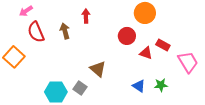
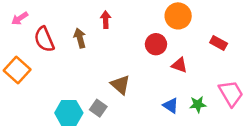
pink arrow: (26, 11) -> (20, 18), moved
red rectangle: (163, 45) -> (219, 43), moved
pink trapezoid: (188, 62) -> (231, 93), moved

